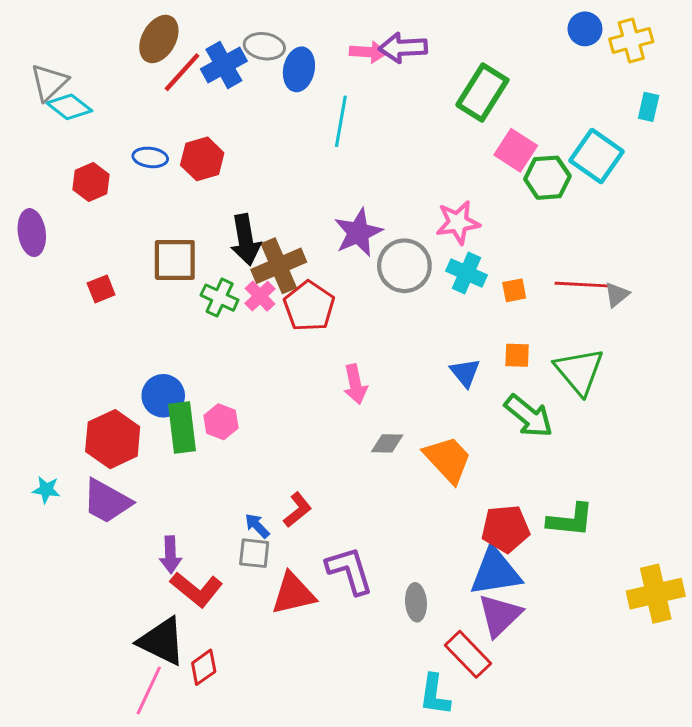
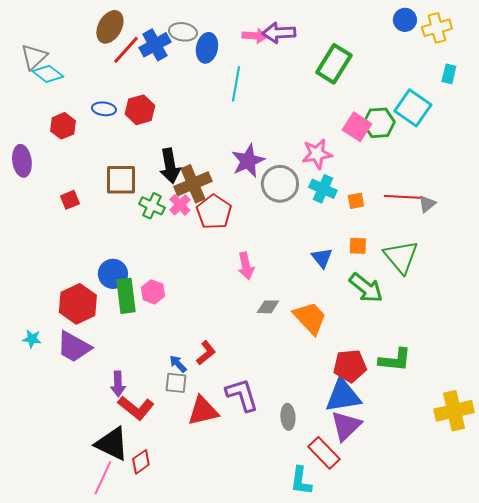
pink square: (516, 150) -> (357, 127), moved

